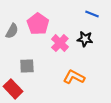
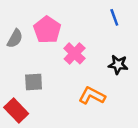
blue line: (92, 14) -> (114, 17), turned 48
black star: (85, 39) -> (118, 65), moved

